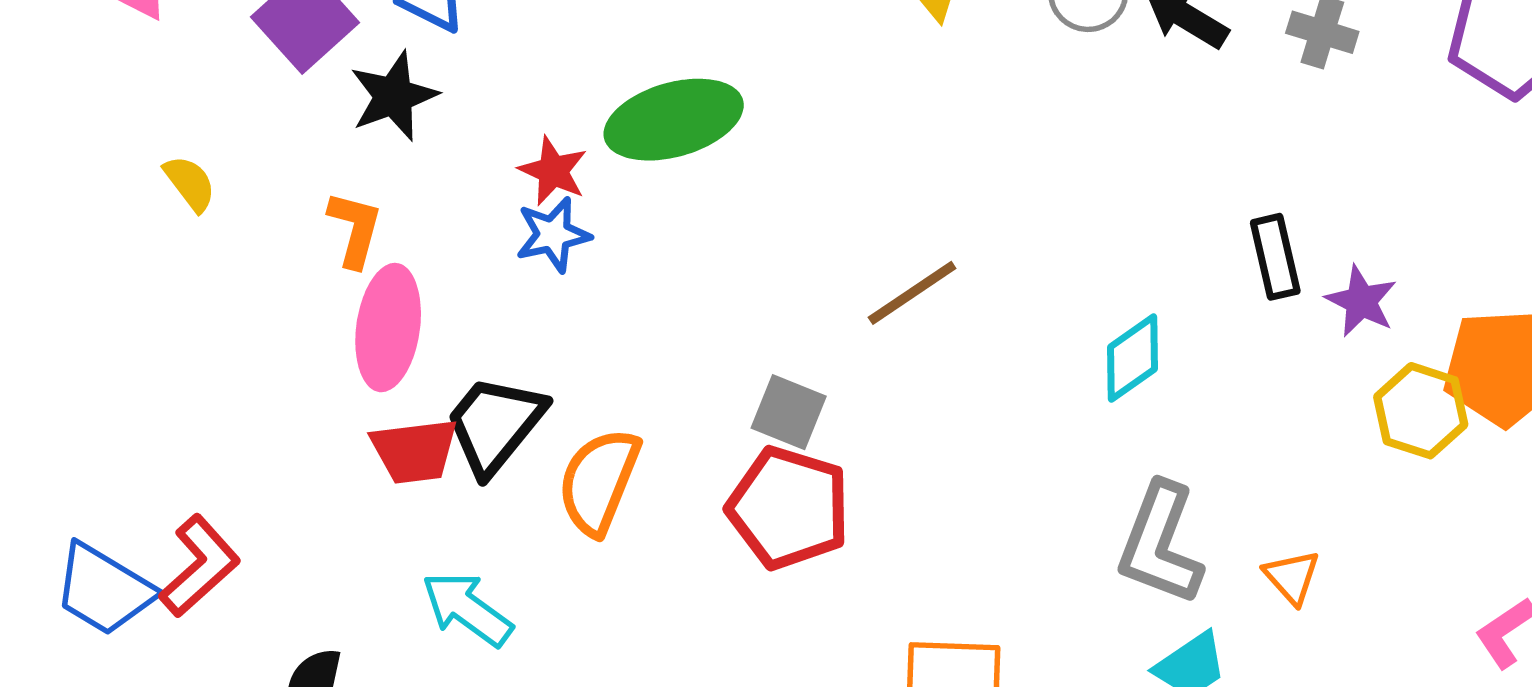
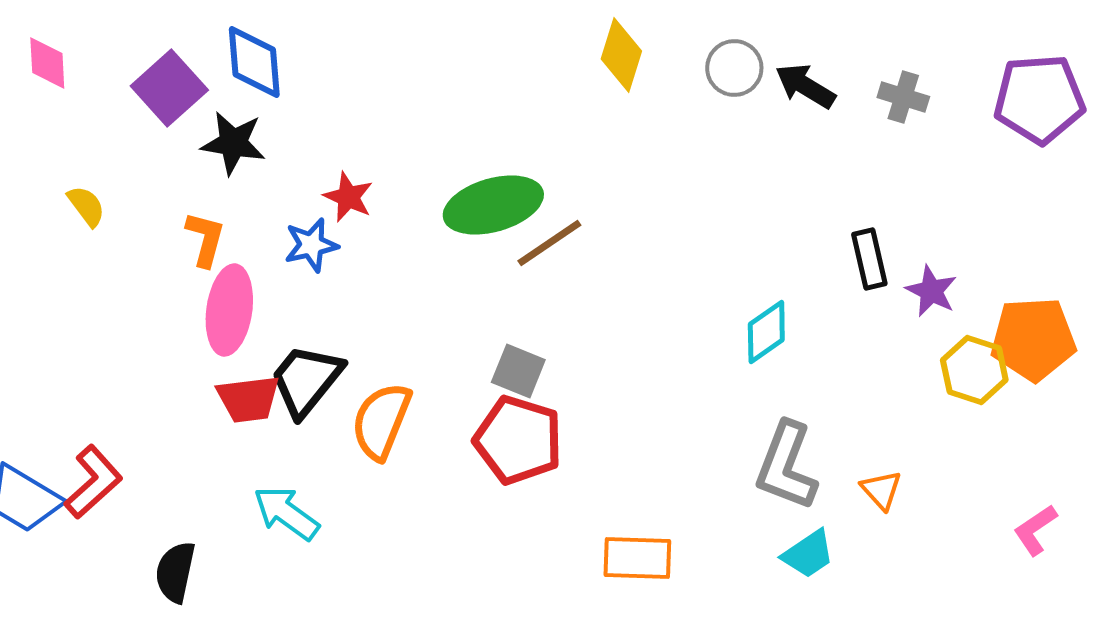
black star: (394, 96) -> (233, 143), turned 30
green ellipse: (674, 120) -> (493, 205), moved
blue star: (553, 235) -> (311, 245), moved
brown line: (912, 293) -> (549, 243), moved

